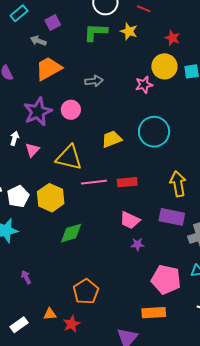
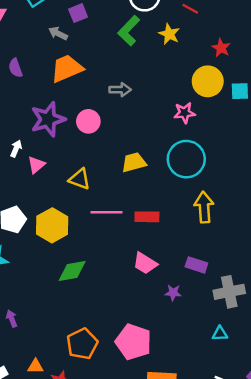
green L-shape: (96, 32) -> (129, 31), turned -55
pink star: (144, 85) -> (184, 113), moved
yellow triangle: (69, 158) -> (80, 179), size x0.7
yellow arrow: (178, 184) -> (204, 207), moved
purple rectangle: (172, 217) -> (196, 265), size x0.7
purple star: (137, 244) -> (173, 293), moved
pink pentagon: (166, 280) -> (133, 342), moved

